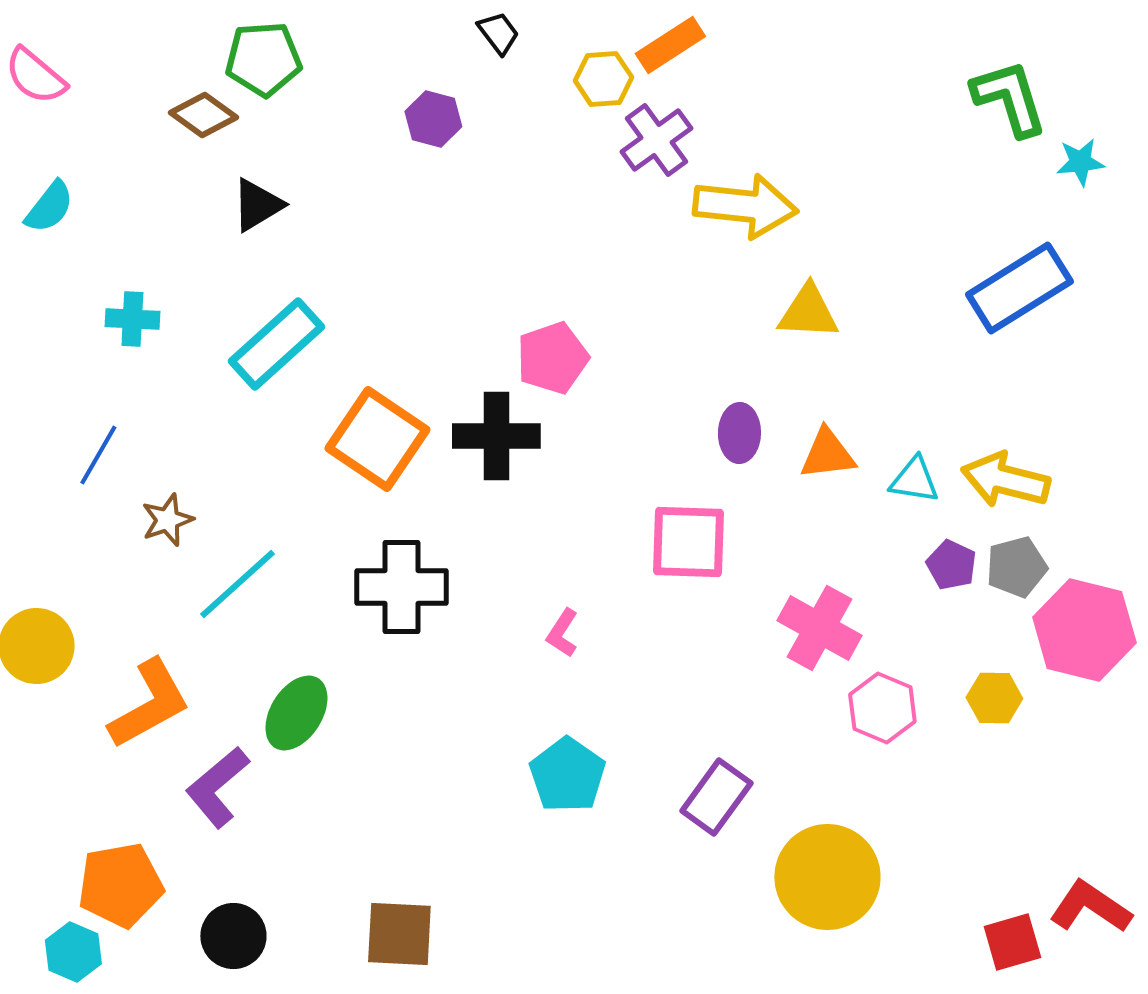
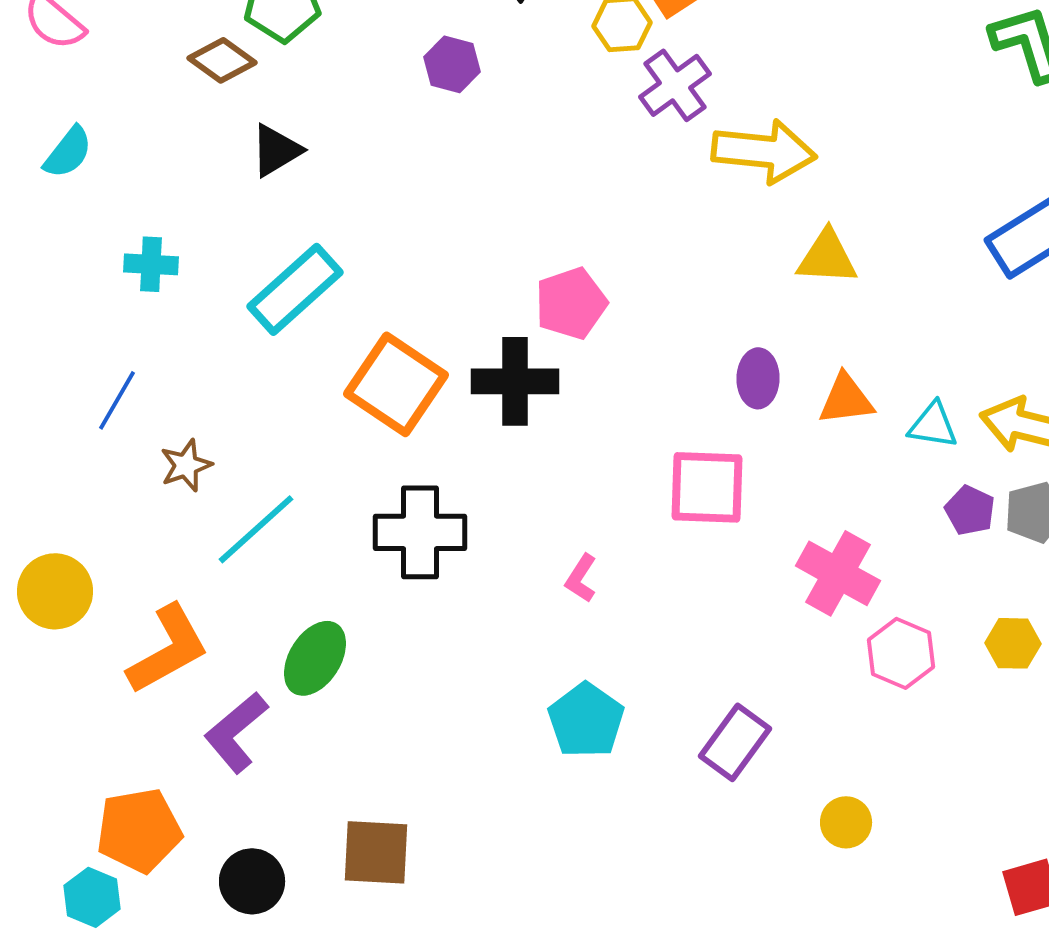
yellow circle: (827, 877) -> (846, 822), size x0.5
brown square: (399, 934) -> (376, 852), moved

